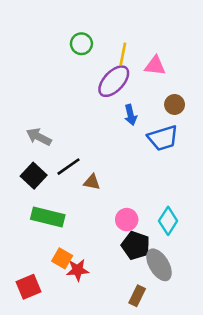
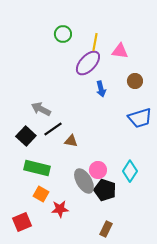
gray arrow: (39, 137) -> (41, 109), moved
blue trapezoid: (163, 138) -> (140, 118), moved
orange square: (62, 258) -> (41, 194), moved
gray ellipse: (159, 265) -> (84, 181), moved

